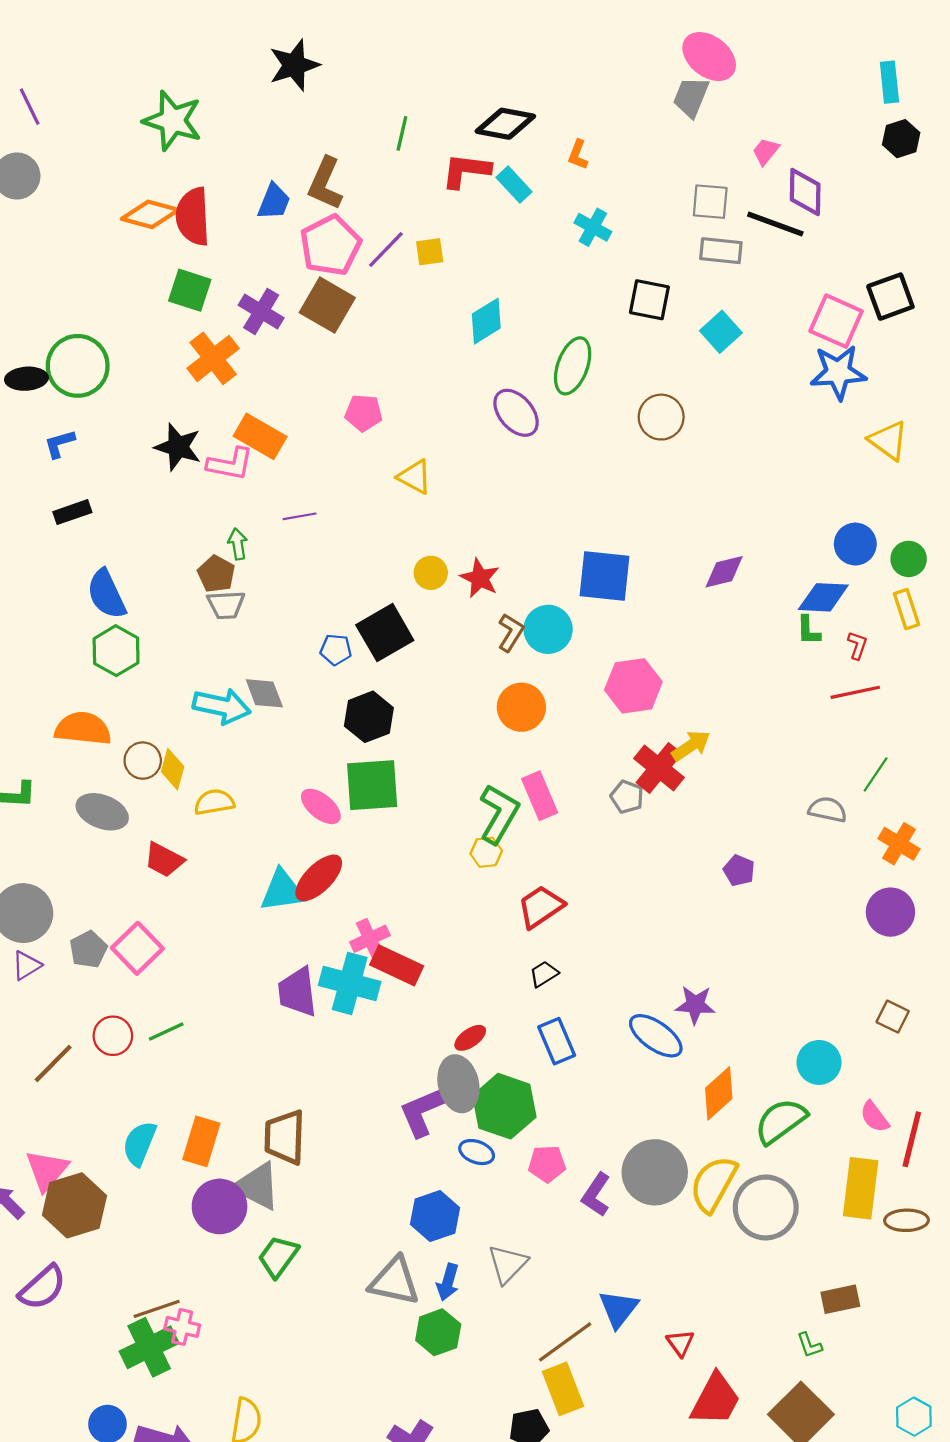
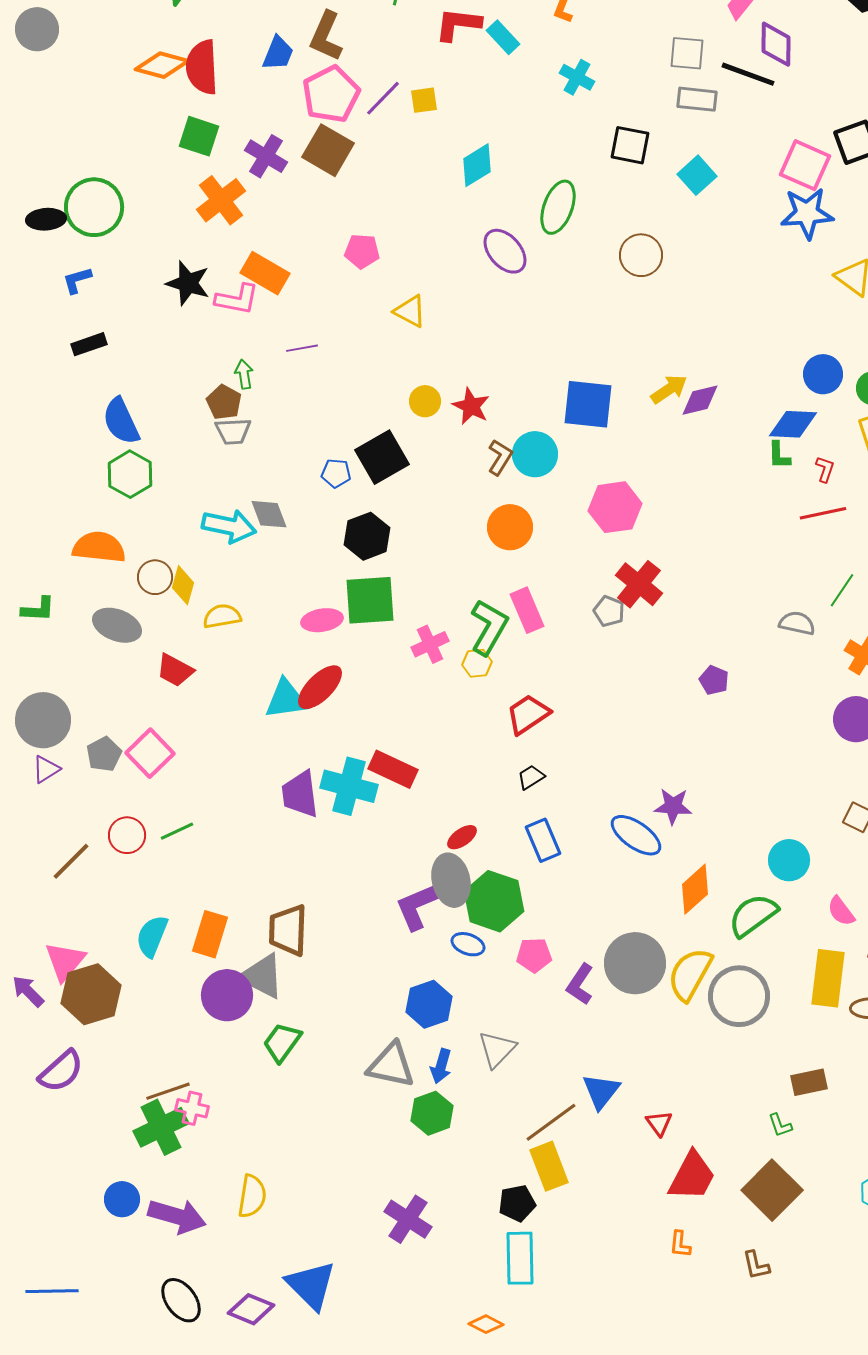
yellow arrow: (691, 746) -> (669, 389), moved
pink ellipse: (321, 806) -> (322, 620), turned -48
pink cross: (370, 939) -> (430, 644), moved

